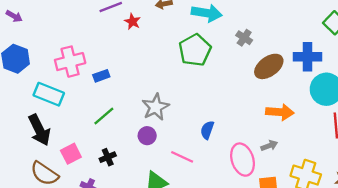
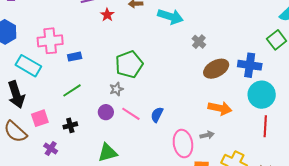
green pentagon: (195, 50) -> (129, 64), moved
gray star: (156, 107) -> (116, 89), size x0.6
pink line: (182, 157) -> (131, 114), moved

